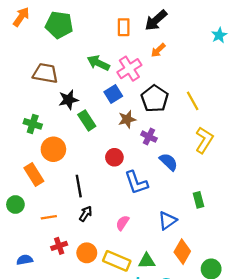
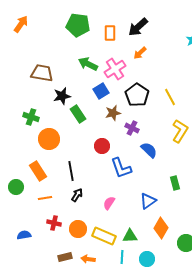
green pentagon: (59, 25) -> (78, 25), moved
orange rectangle: (34, 175) -> (38, 171), moved
red cross: (59, 246) -> (54, 223), turned 32

